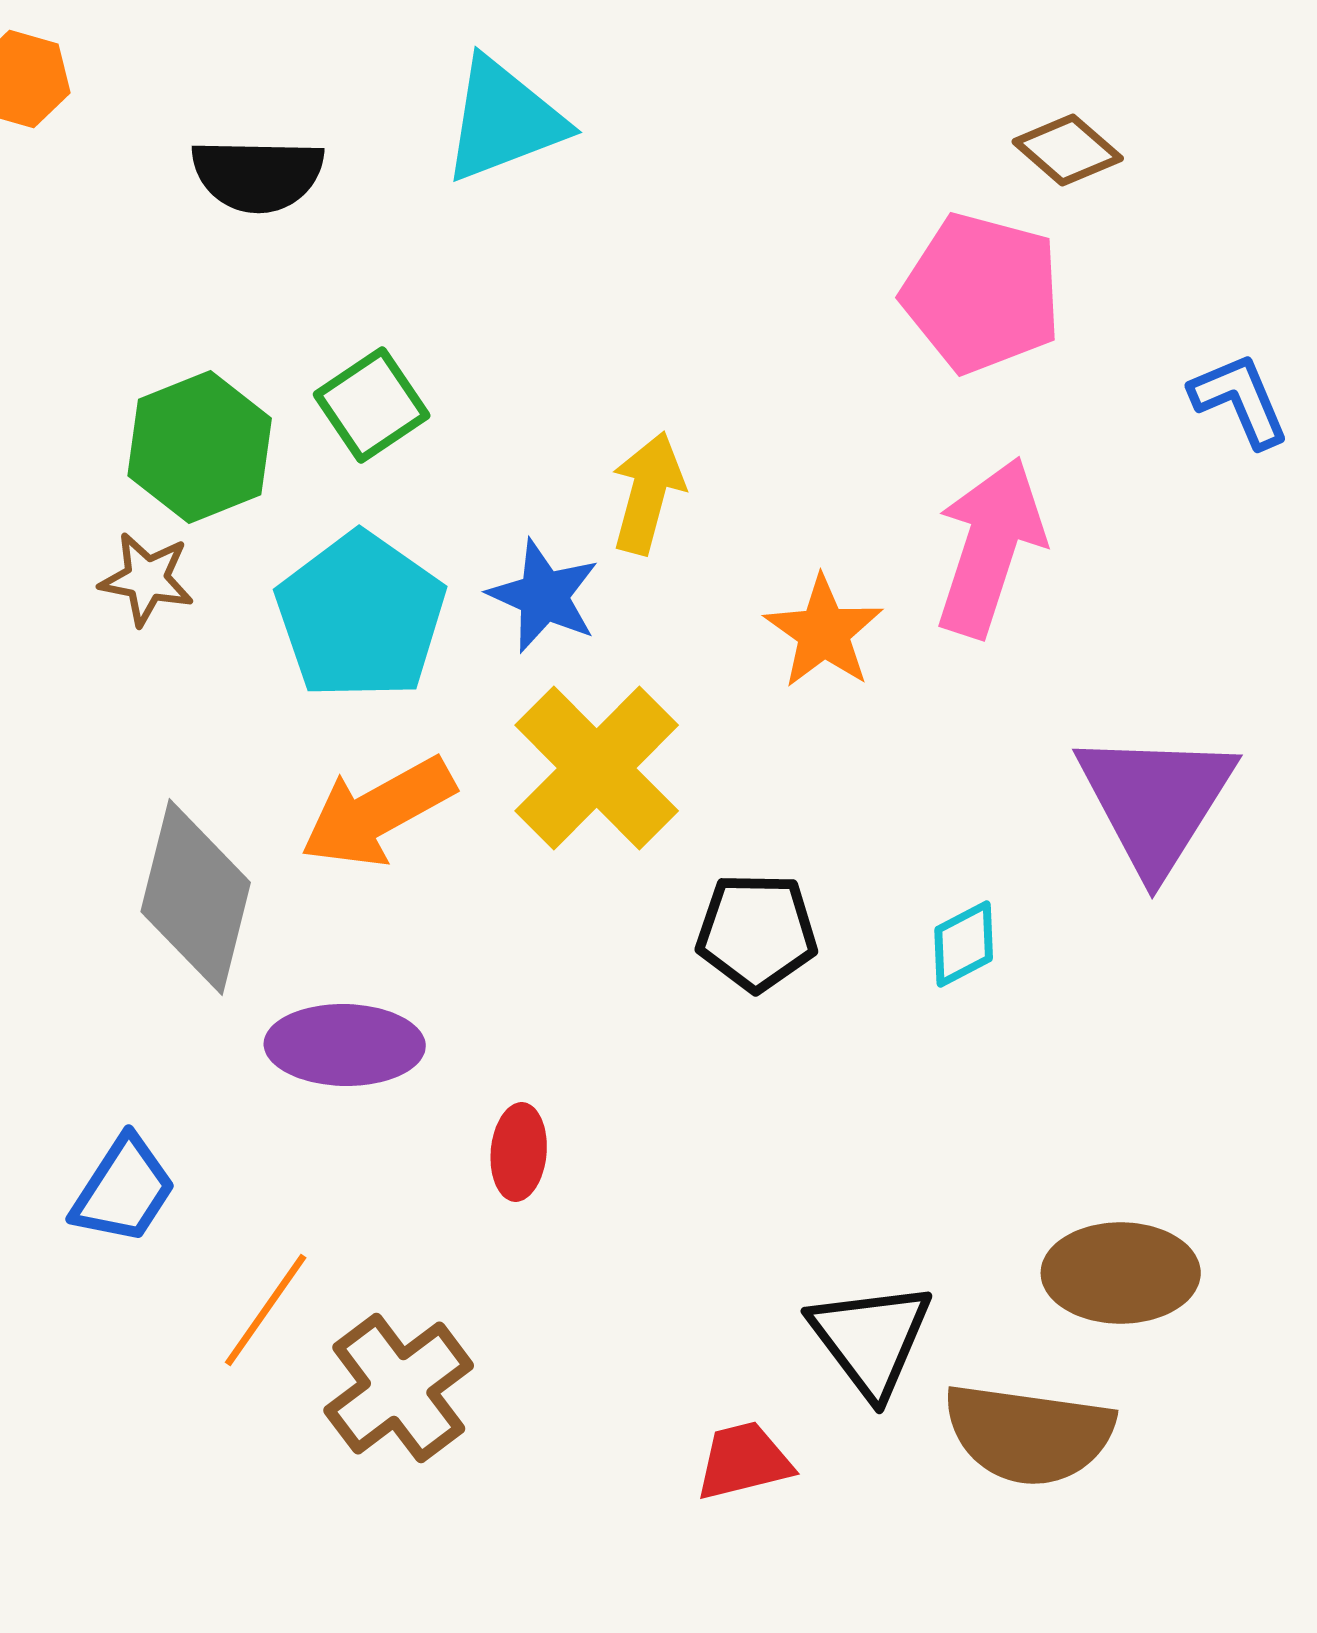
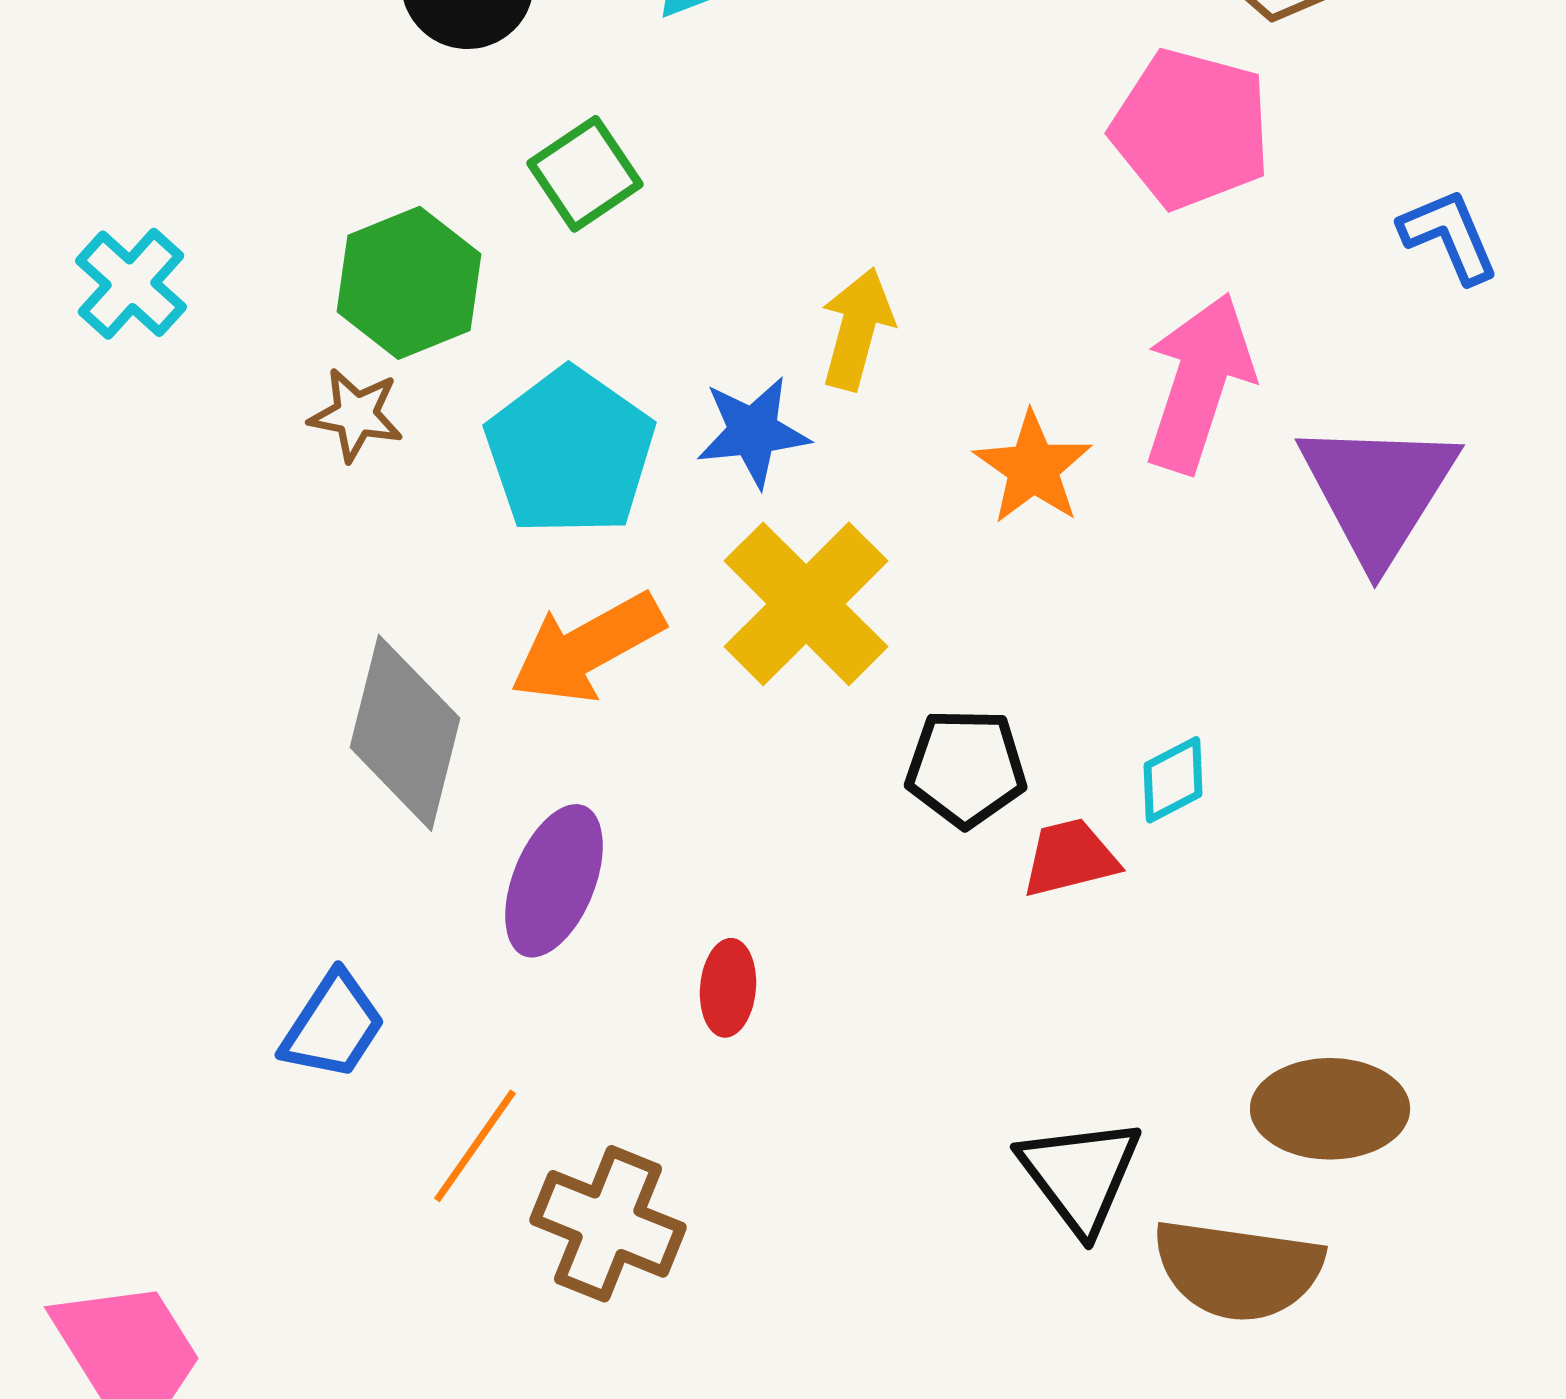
green square: (372, 405) -> (585, 174), moved
blue star: (544, 596) -> (753, 432), turned -30
purple triangle: (1156, 801) -> (1378, 491), moved
purple ellipse: (345, 1045) -> (554, 881), turned -69
brown cross: (399, 1388) -> (608, 1224), turned -31
red trapezoid: (744, 1461) -> (1070, 858), moved

